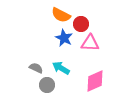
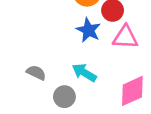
gray semicircle: (36, 68) -> (36, 73), moved

